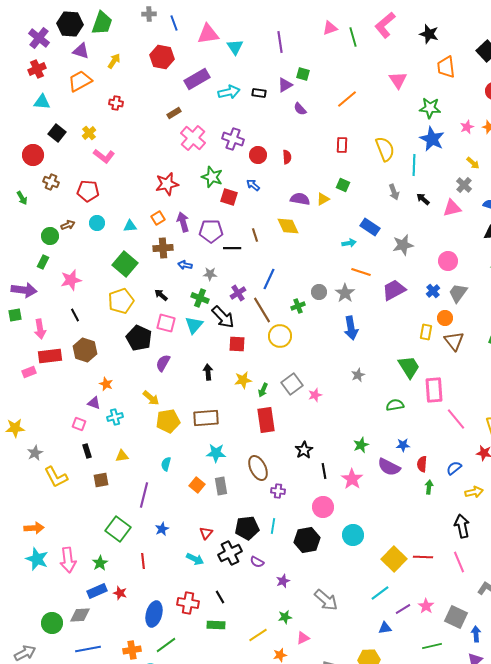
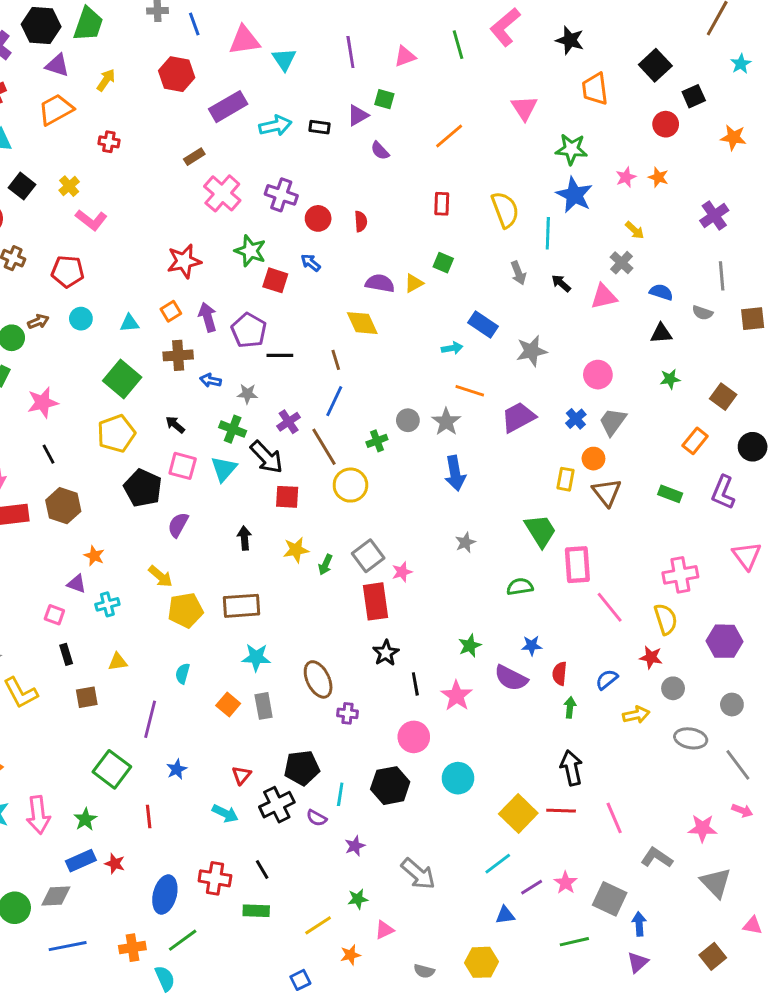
pink triangle: (330, 28) -> (405, 56), moved
purple pentagon: (211, 231) -> (249, 330), turned 30
brown line: (255, 235) -> (336, 360), moved
red rectangle: (266, 420) -> (375, 601), moved
cyan line: (273, 526) -> (340, 794), moved
black arrow: (462, 526) -> (571, 768), moved

